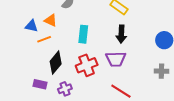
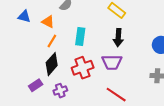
blue triangle: (31, 26) -> (24, 16), moved
orange line: (44, 39) -> (52, 41), moved, turned -40
purple rectangle: (40, 84) -> (36, 85), turned -48

